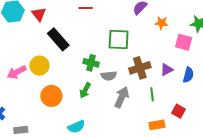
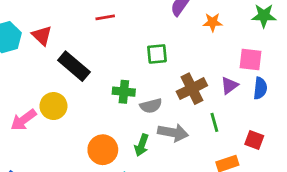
green square: (119, 40) -> (157, 54), size x0.7
pink square: (184, 42) -> (250, 59), moved
green arrow: (85, 90) -> (142, 145), moved
orange circle: (51, 96) -> (103, 150), moved
gray arrow: (122, 97) -> (173, 133), turned 85

